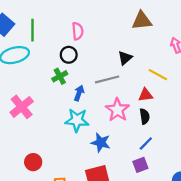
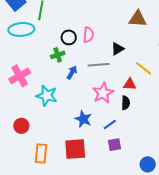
pink semicircle: (78, 31) -> (88, 35), moved
cyan star: (77, 120) -> (47, 96), moved
blue line: (146, 143) -> (110, 125), moved

